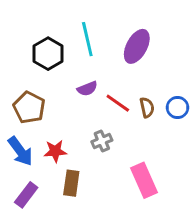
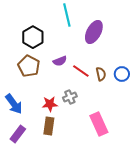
cyan line: (87, 39) -> (67, 15), moved
brown pentagon: (29, 108) -> (29, 66), moved
red star: (55, 151) -> (50, 104), moved

